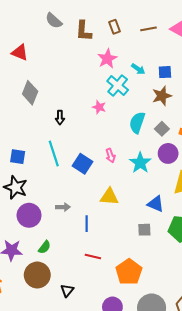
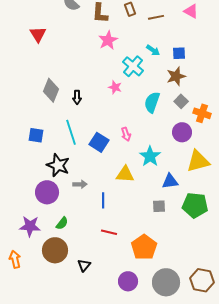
brown line: (148, 29) -> (156, 17), moved
red triangle: (20, 53) -> (38, 34), turned 36
pink star: (107, 59) -> (108, 40), moved
gray diamond: (30, 93) -> (51, 90), moved
gray square: (162, 129) -> (181, 101), moved
cyan star: (140, 163) -> (150, 156), moved
black star: (16, 187) -> (58, 165), moved
blue triangle: (156, 204) -> (170, 181), turned -30

